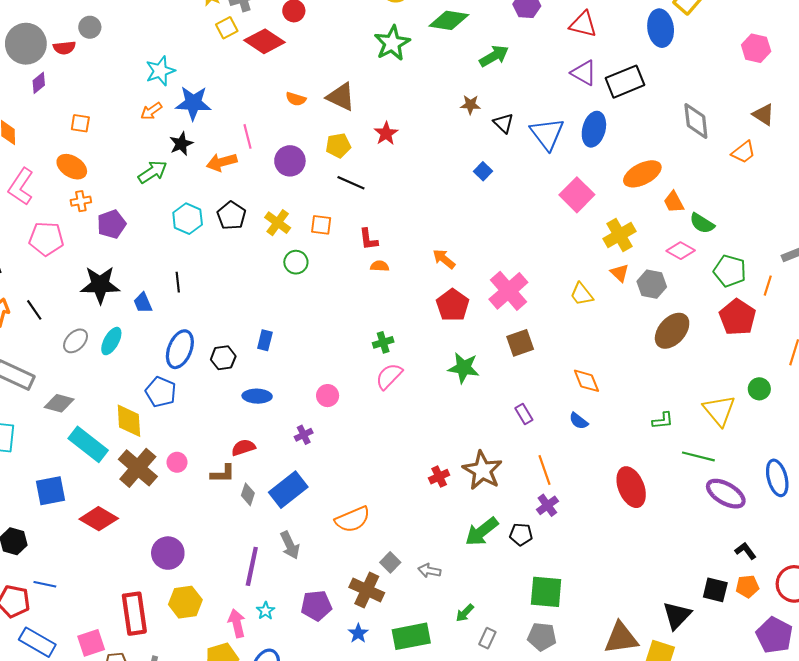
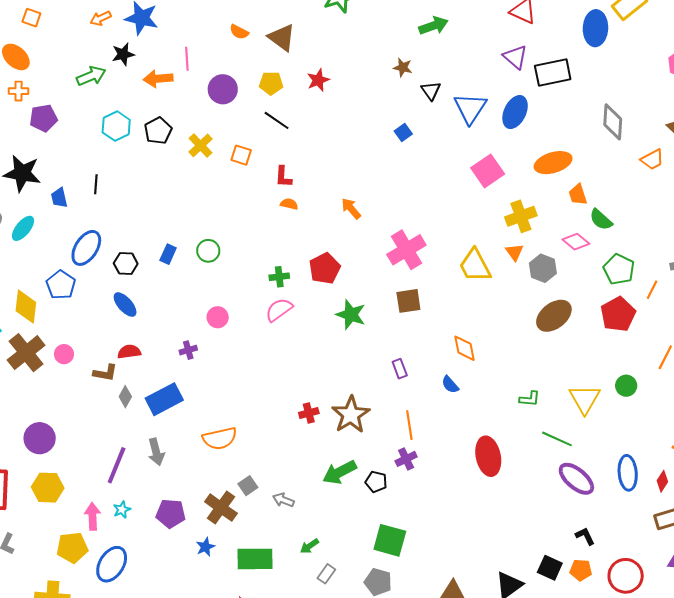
green circle: (296, 262) -> (208, 251), moved
yellow trapezoid: (582, 294) -> (475, 266), size x1.5
red pentagon: (453, 305) -> (325, 268), moved
blue ellipse: (257, 396) -> (125, 305), moved, turned 36

